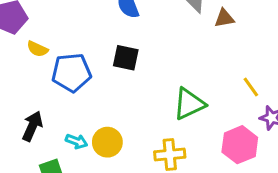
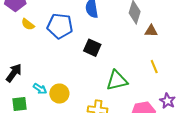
black square: (126, 58) -> (92, 48), moved
blue pentagon: (71, 73) -> (60, 26), moved
yellow line: (251, 87) -> (154, 67), moved

